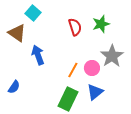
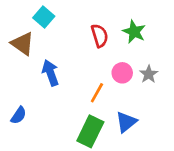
green star: (101, 24) -> (134, 32), turned -30
gray star: (112, 56) -> (149, 74), size x0.6
pink circle: (92, 68) -> (122, 73), moved

